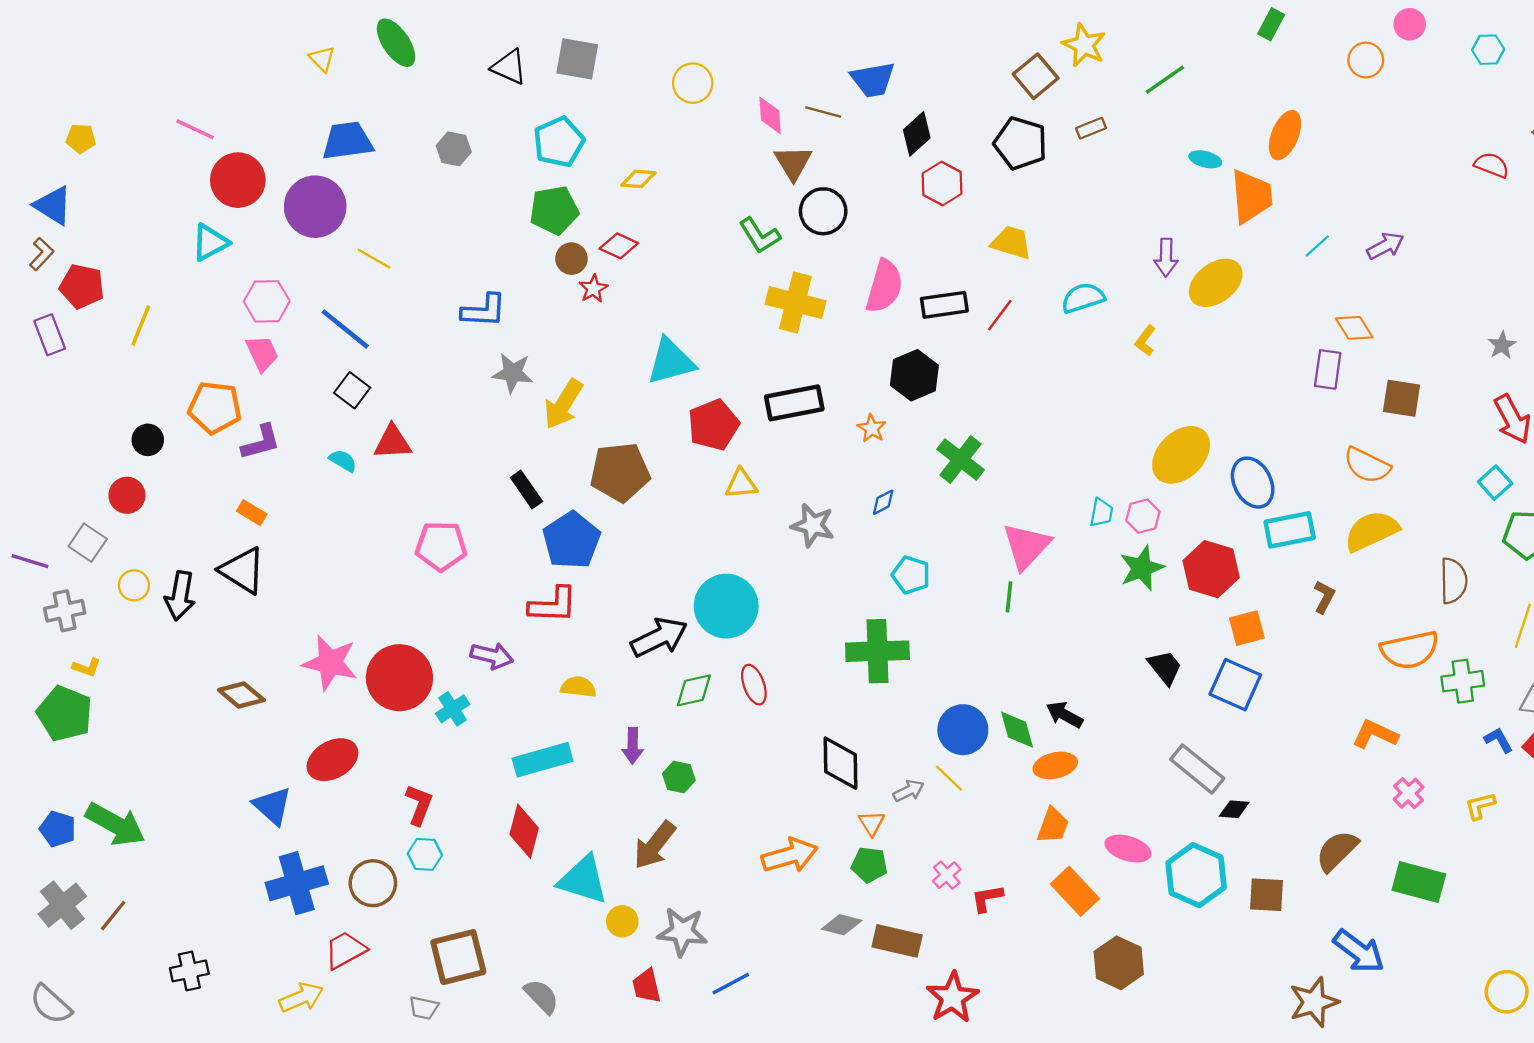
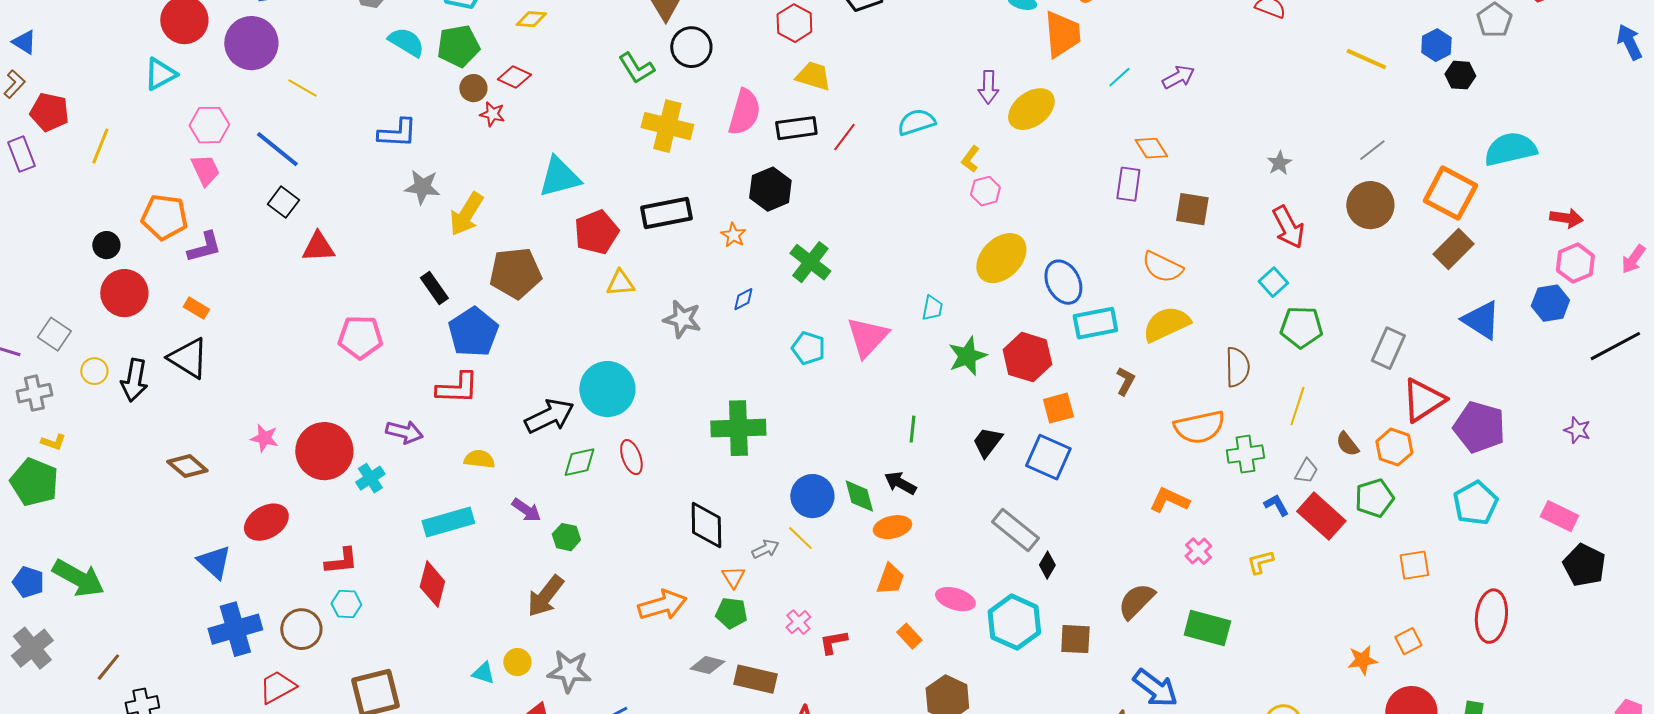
blue triangle: (53, 206) -> (24, 42), size x0.7
yellow trapezoid: (1011, 242) -> (813, 76), moved
red star: (593, 289) -> (492, 114), turned -30
cyan semicircle: (343, 461) -> (406, 42), moved, size x1.5
red circle: (127, 495) -> (124, 293), moved, size x1.5
pink hexagon: (1143, 516) -> (985, 191), moved
cyan pentagon: (911, 575) -> (808, 348), moved
green line: (1009, 597) -> (912, 429), moved
pink star: (330, 663) -> (264, 438), size x0.6
black trapezoid: (1165, 667) -> (987, 442), turned -104
purple arrow: (633, 746) -> (526, 510), turned -56
red L-shape: (419, 805) -> (341, 561), turned 63
black diamond: (1234, 809) -> (1047, 565), turned -64
cyan triangle: (583, 880) -> (483, 673), moved, size x0.5
orange rectangle: (1075, 891) -> (909, 636), size x0.6
brown line: (113, 916) -> (108, 667), moved

